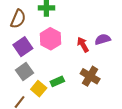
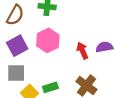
gray square: (25, 72) -> (16, 73), turned 30

